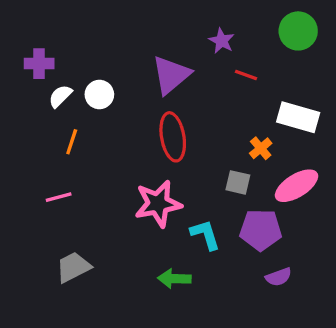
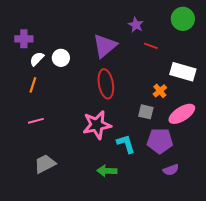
orange line: (72, 142) -> (33, 85), moved

